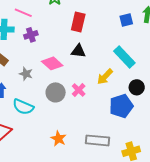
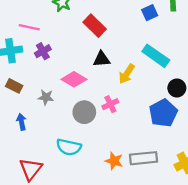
red rectangle: (78, 22) -> (95, 26), turned -48
yellow arrow: (105, 77) -> (127, 74), moved
pink cross: (79, 90) -> (110, 104), turned 32
cyan semicircle: (23, 107) -> (69, 147), moved
orange star: (58, 139) -> (114, 161), moved

